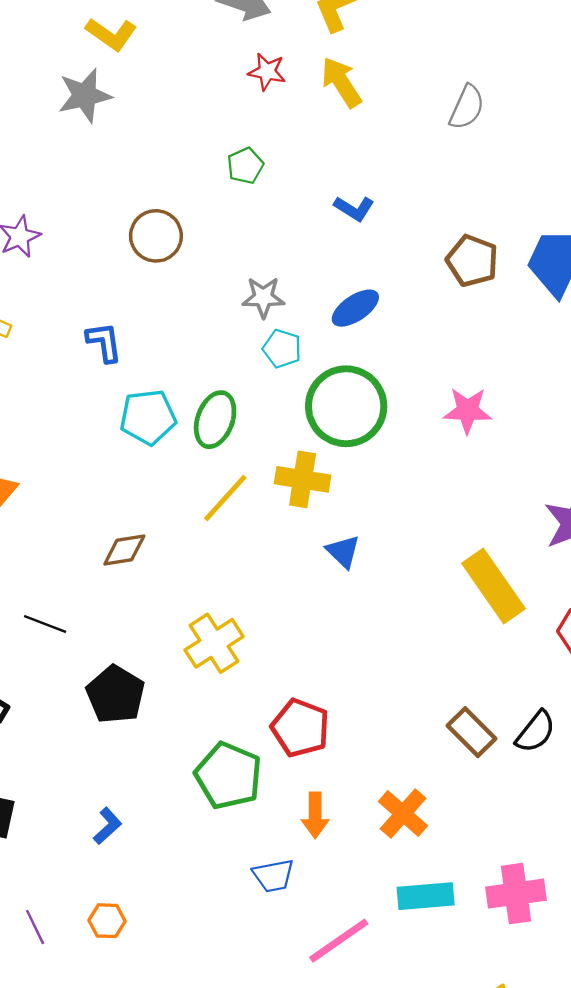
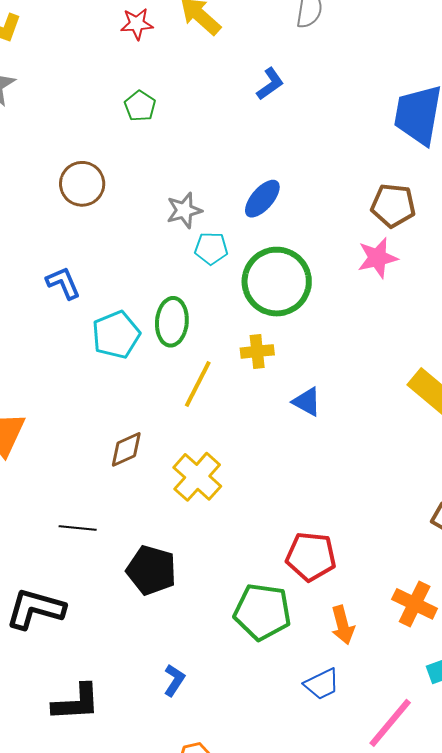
blue L-shape: (354, 208) -> (270, 84), moved, turned -52
brown pentagon: (472, 261) -> (393, 206), moved
yellow cross: (303, 479) -> (257, 351), size x0.7
yellow cross: (214, 643) -> (197, 477), moved

